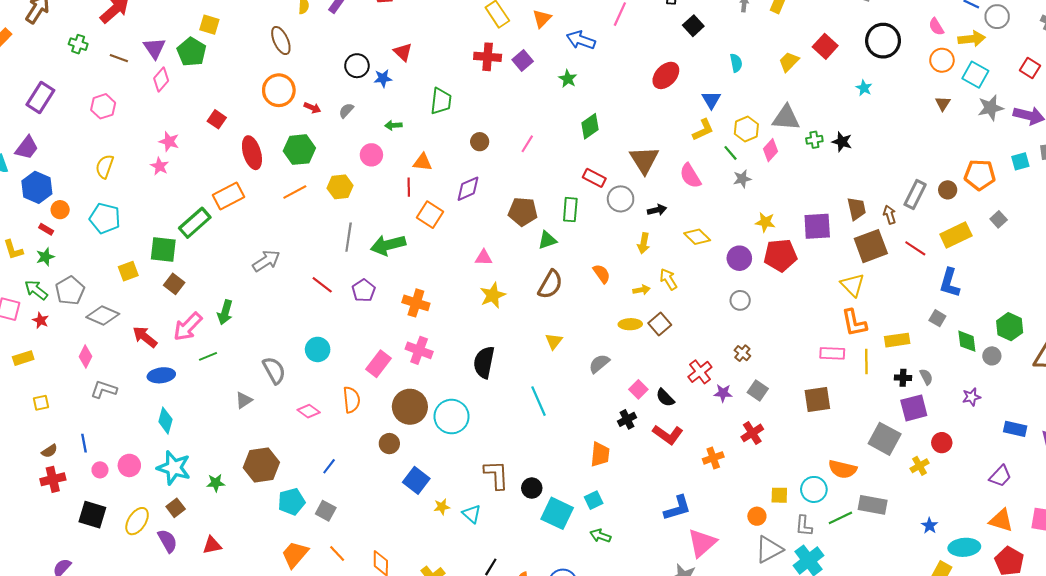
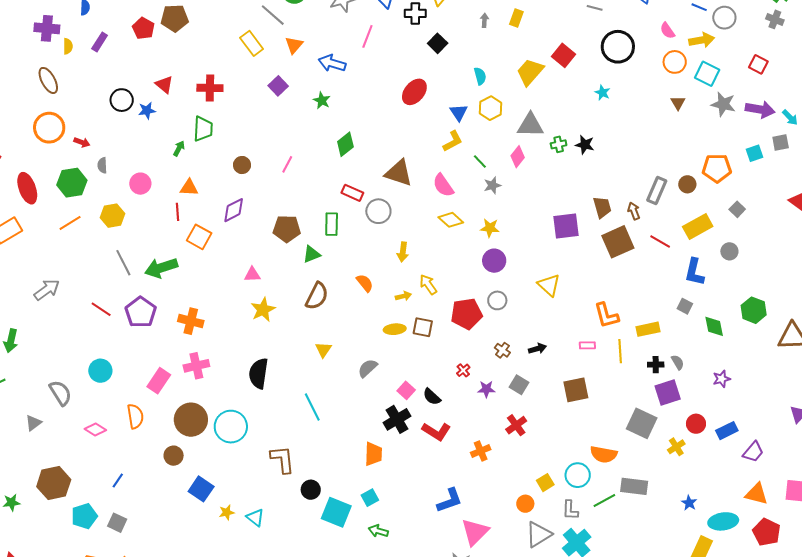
red cross: (488, 57) -> (210, 88), moved
yellow trapezoid: (789, 62) -> (530, 72), size x1.4
gray star: (991, 108) -> (723, 104), turned 30
gray semicircle: (346, 111) -> (102, 165), moved, turned -42
green arrow: (393, 125) -> (179, 148), moved, turned 126
yellow hexagon: (746, 129) -> (490, 108), moved
brown triangle: (644, 160) -> (399, 173), turned -36
black arrow: (657, 210) -> (537, 349), moved
yellow star: (765, 222) -> (490, 228), moved
gray line: (349, 237) -> (123, 263), turned -32
yellow diamond: (697, 237) -> (451, 220), moved
red pentagon: (780, 255) -> (466, 314), moved
yellow triangle: (852, 285) -> (549, 285), moved
purple pentagon: (364, 290) -> (141, 312), size x1.4
brown square: (660, 324) -> (423, 327), turned -35
pink cross: (419, 350) -> (196, 366), turned -30
pink rectangle: (832, 353) -> (587, 345), size x0.7
gray circle: (992, 356) -> (729, 251), moved
red cross: (700, 372) -> (463, 370), size x0.6
black cross: (627, 419) -> (397, 419), size x1.5
blue rectangle: (1015, 429) -> (727, 431), moved, turned -35
brown L-shape: (496, 475) -> (282, 459), moved
yellow square: (779, 495) -> (545, 483), turned -30

